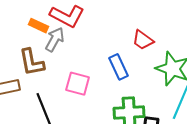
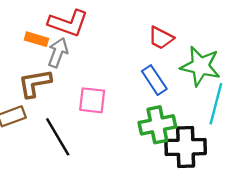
brown L-shape: (32, 62) -> (35, 83), turned 100
blue rectangle: (118, 67) -> (154, 80), moved

